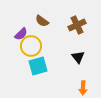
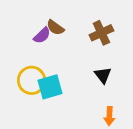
purple semicircle: (21, 34) -> (42, 35), moved
yellow circle: (31, 46) -> (32, 80), moved

